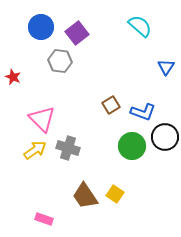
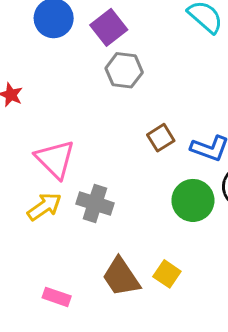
gray hexagon: (60, 61) -> (124, 70), moved
pink rectangle: (44, 219) -> (57, 297), moved

